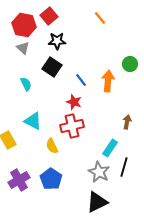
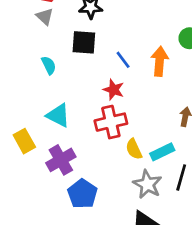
black square: (52, 67) -> (84, 42), turned -30
yellow semicircle: (52, 146) -> (134, 149), moved
cyan rectangle: (110, 148) -> (162, 152), turned 30
purple cross: (19, 180) -> (61, 160), moved

